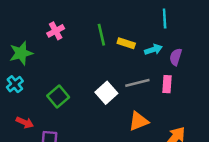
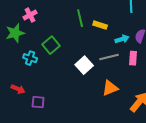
pink cross: (56, 31) -> (30, 15), moved
cyan arrow: (153, 49) -> (122, 39), moved
cyan cross: (15, 84) -> (30, 58), moved, turned -32
green square: (58, 96) -> (51, 45), moved

